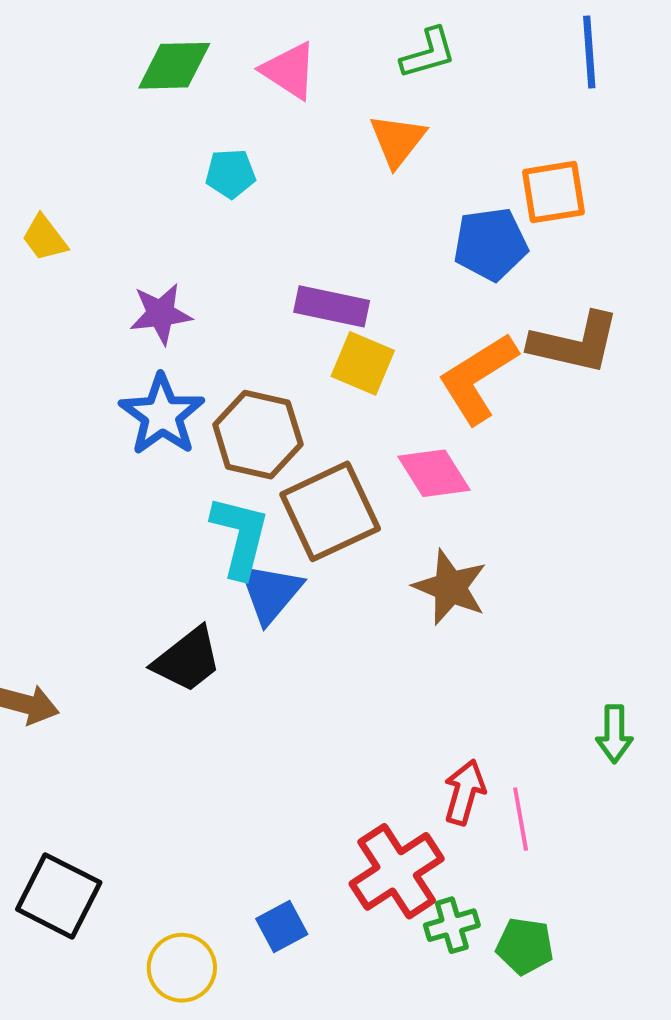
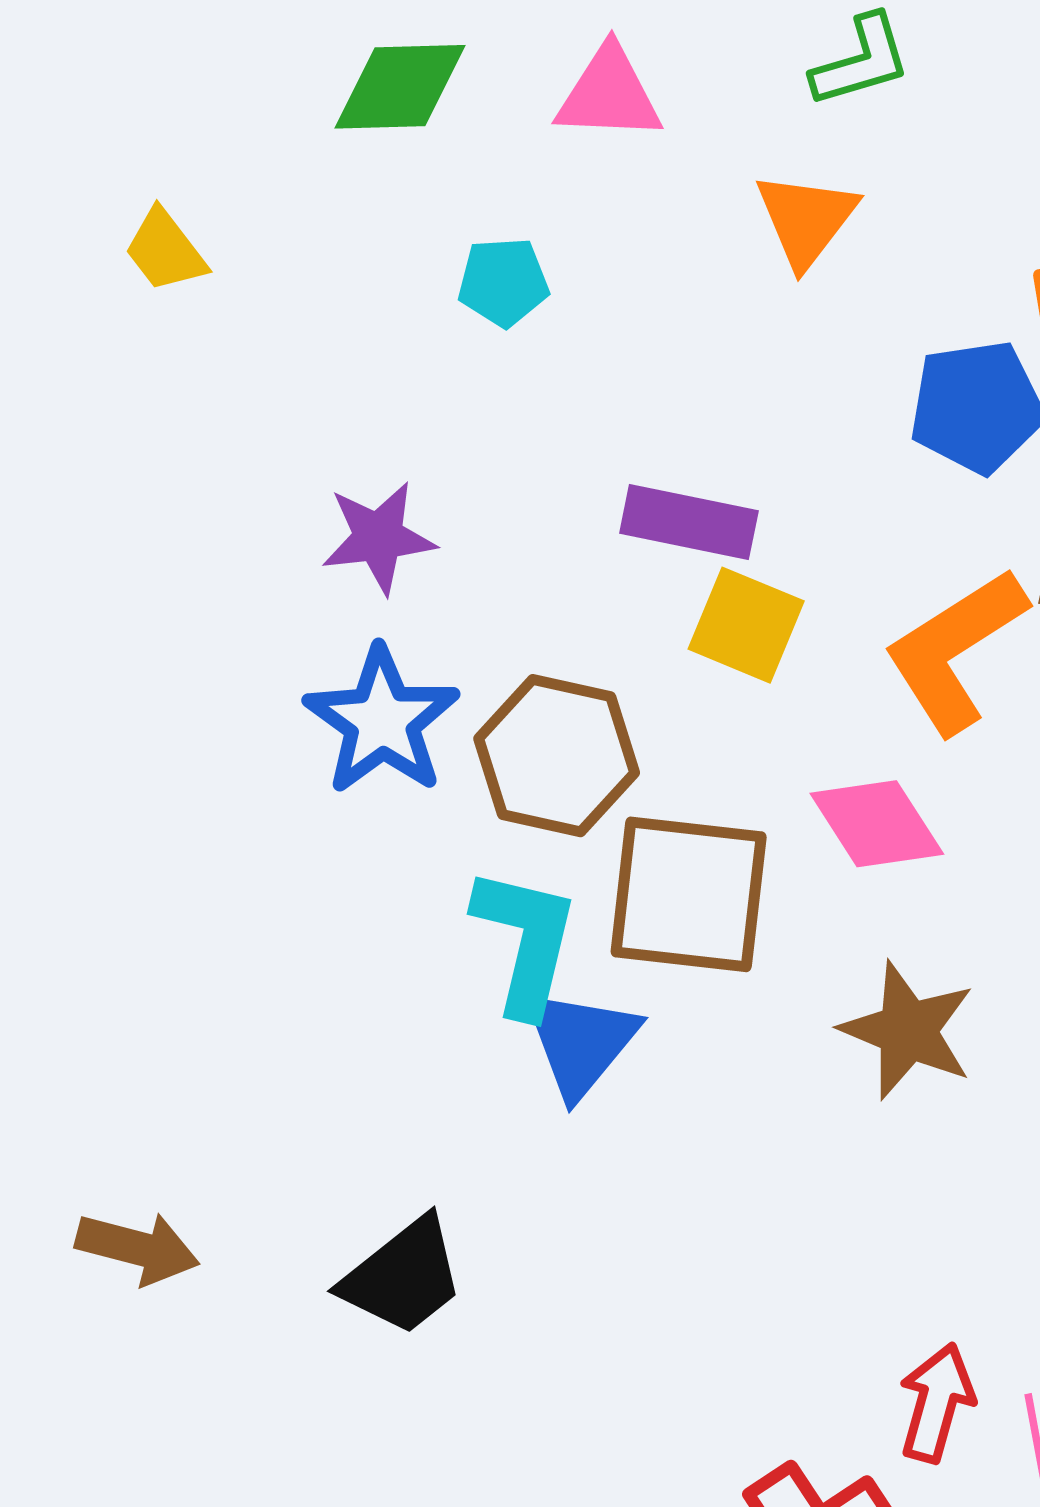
pink triangle: (289, 70) -> (609, 94), turned -30
yellow trapezoid: (45, 238) -> (165, 250), moved
brown square: (330, 511) -> (689, 894), turned 32
black trapezoid: (187, 660) -> (403, 1277), moved

